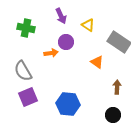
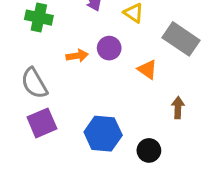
purple circle: (66, 42) -> (109, 48), moved
black circle: (113, 115) -> (149, 150), moved

